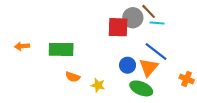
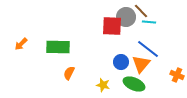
orange arrow: (22, 46) -> (21, 44), turned -40
orange semicircle: (73, 77) -> (69, 73), turned 96
yellow star: (98, 85) -> (103, 85), moved

